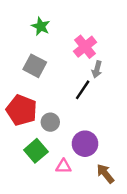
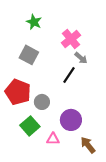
gray arrow: (97, 69) -> (81, 58), turned -64

